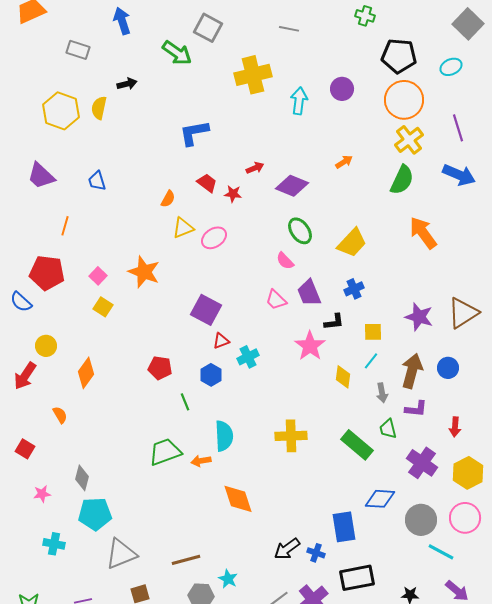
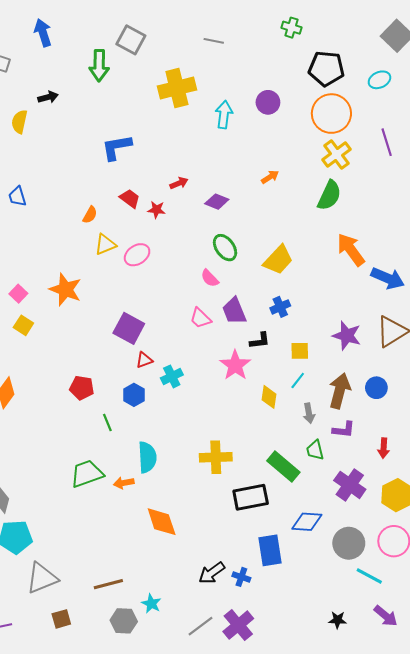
green arrow: (177, 53) -> (99, 65), turned 56
blue arrow: (459, 175) -> (388, 278), moved
purple diamond: (292, 186) -> (217, 202), size x0.7
black rectangle: (357, 578) -> (251, 497), moved

